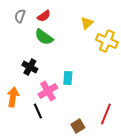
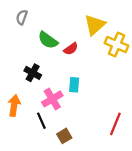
red semicircle: (44, 16) -> (71, 49), moved
yellow triangle: (87, 23) -> (95, 25), size x1.5
brown square: (78, 126) -> (64, 136), moved

